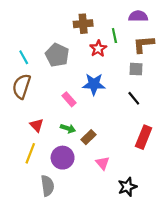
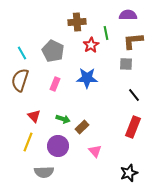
black line: (134, 98) -> (134, 95), moved
pink rectangle: (69, 99) -> (55, 84), moved, turned 64
gray semicircle: (47, 186) -> (44, 172), turned 96
black star: (127, 187) -> (129, 173), moved

